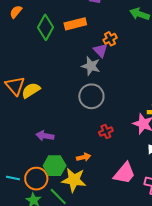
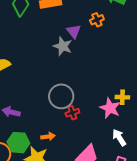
orange cross: (110, 39) -> (97, 20), moved
gray circle: (91, 96) -> (61, 96), moved

